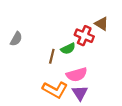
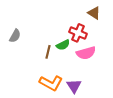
brown triangle: (102, 24) -> (94, 13), moved
pink semicircle: (77, 75) -> (86, 53), moved

